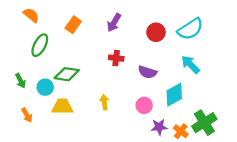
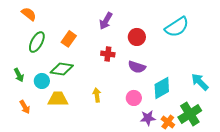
orange rectangle: (73, 25) -> (69, 39), moved
red circle: (156, 32) -> (137, 37), moved
cyan arrow: (190, 65) -> (200, 82), moved

